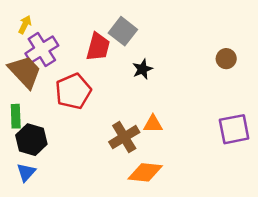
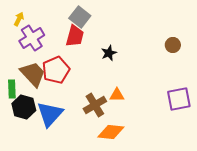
gray square: (123, 31) -> (80, 17), moved
brown trapezoid: (25, 72) -> (33, 74), moved
blue triangle: (26, 172) -> (50, 114), moved, size x1.8

